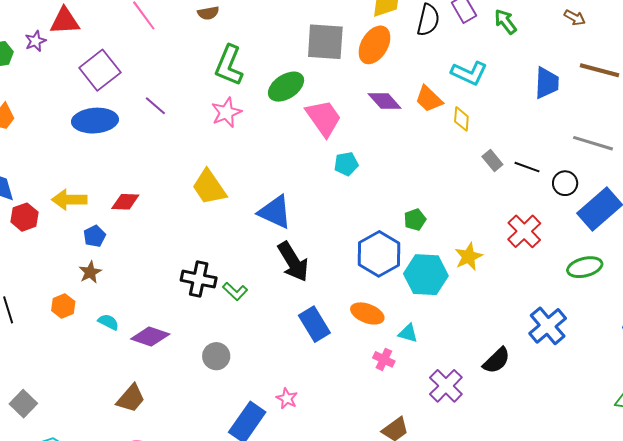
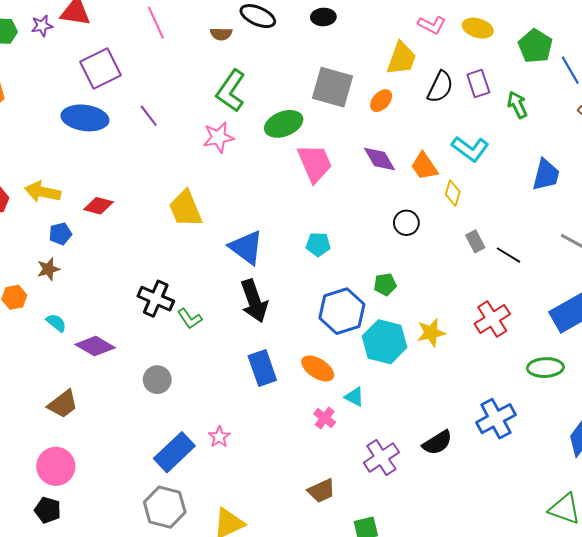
orange ellipse: (374, 45) -> (381, 101), size x0.6
cyan pentagon: (346, 164) -> (318, 244), moved
black circle: (565, 183) -> (406, 223), moved

